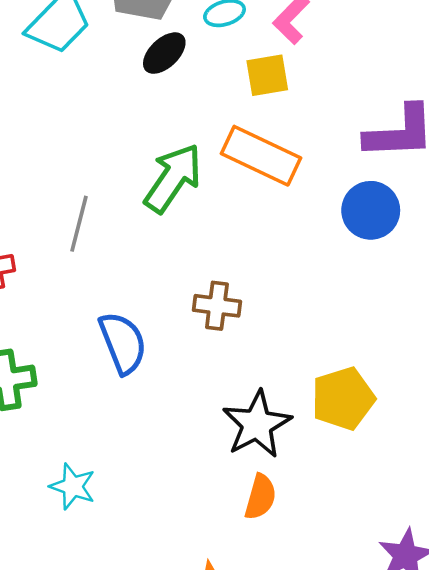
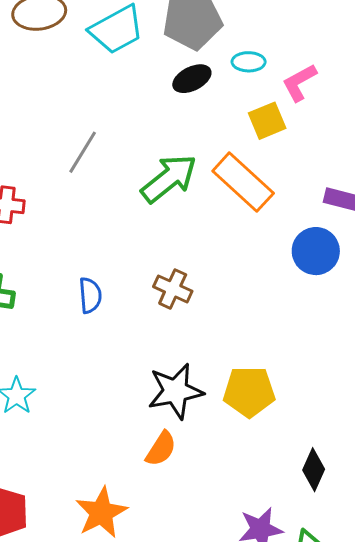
yellow square: (267, 75) -> (267, 121), turned -30
gray line: (79, 224) -> (83, 152), moved
blue semicircle: (123, 343) -> (90, 295), size x0.7

